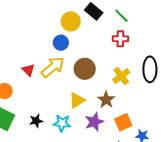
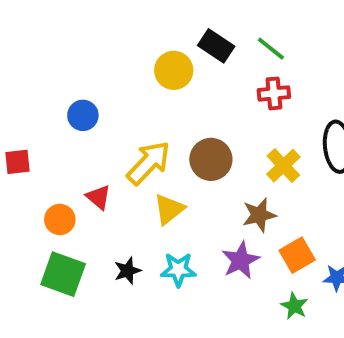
blue circle: (61, 43) -> (83, 115), moved
red triangle: (28, 70) -> (98, 197), moved
yellow triangle: (77, 100) -> (169, 209), moved
brown star: (106, 100) -> (259, 215), turned 30

